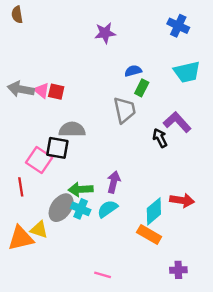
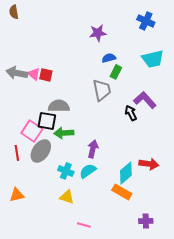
purple star: (105, 33) -> (98, 33), moved
green arrow: (81, 189) -> (64, 133), moved
gray ellipse: (61, 208) -> (41, 151), moved
yellow triangle: (39, 230) -> (67, 197), moved
orange triangle: (21, 238) -> (17, 195), size x0.7

